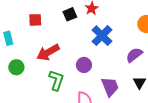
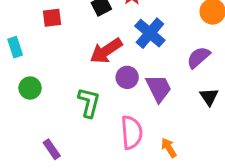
red arrow: (48, 52) -> (106, 51), moved
purple trapezoid: (110, 87) -> (159, 88), moved

